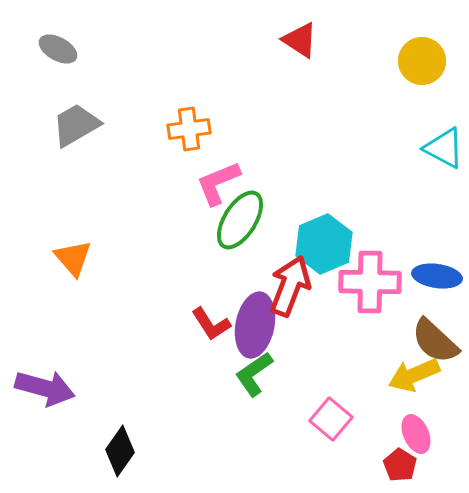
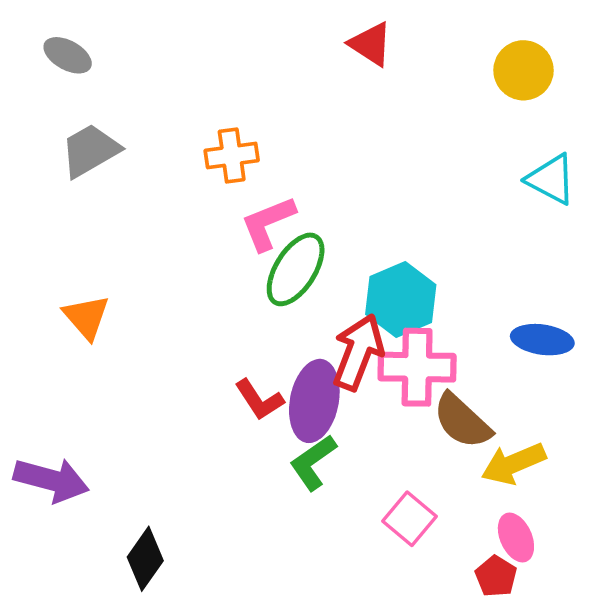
pink cross: (370, 282) -> (417, 367), moved
brown semicircle: (435, 341) -> (462, 421), moved

